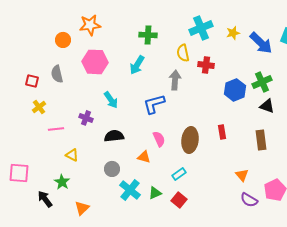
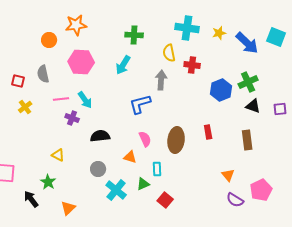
cyan cross: (201, 28) -> (187, 28), turned 30
cyan arrow: (111, 100) -> (85, 100), moved
pink line: (56, 129) -> (61, 99), moved
cyan rectangle: (179, 174) -> (157, 169), moved, turned -56
green triangle: (155, 193) -> (143, 184), moved

